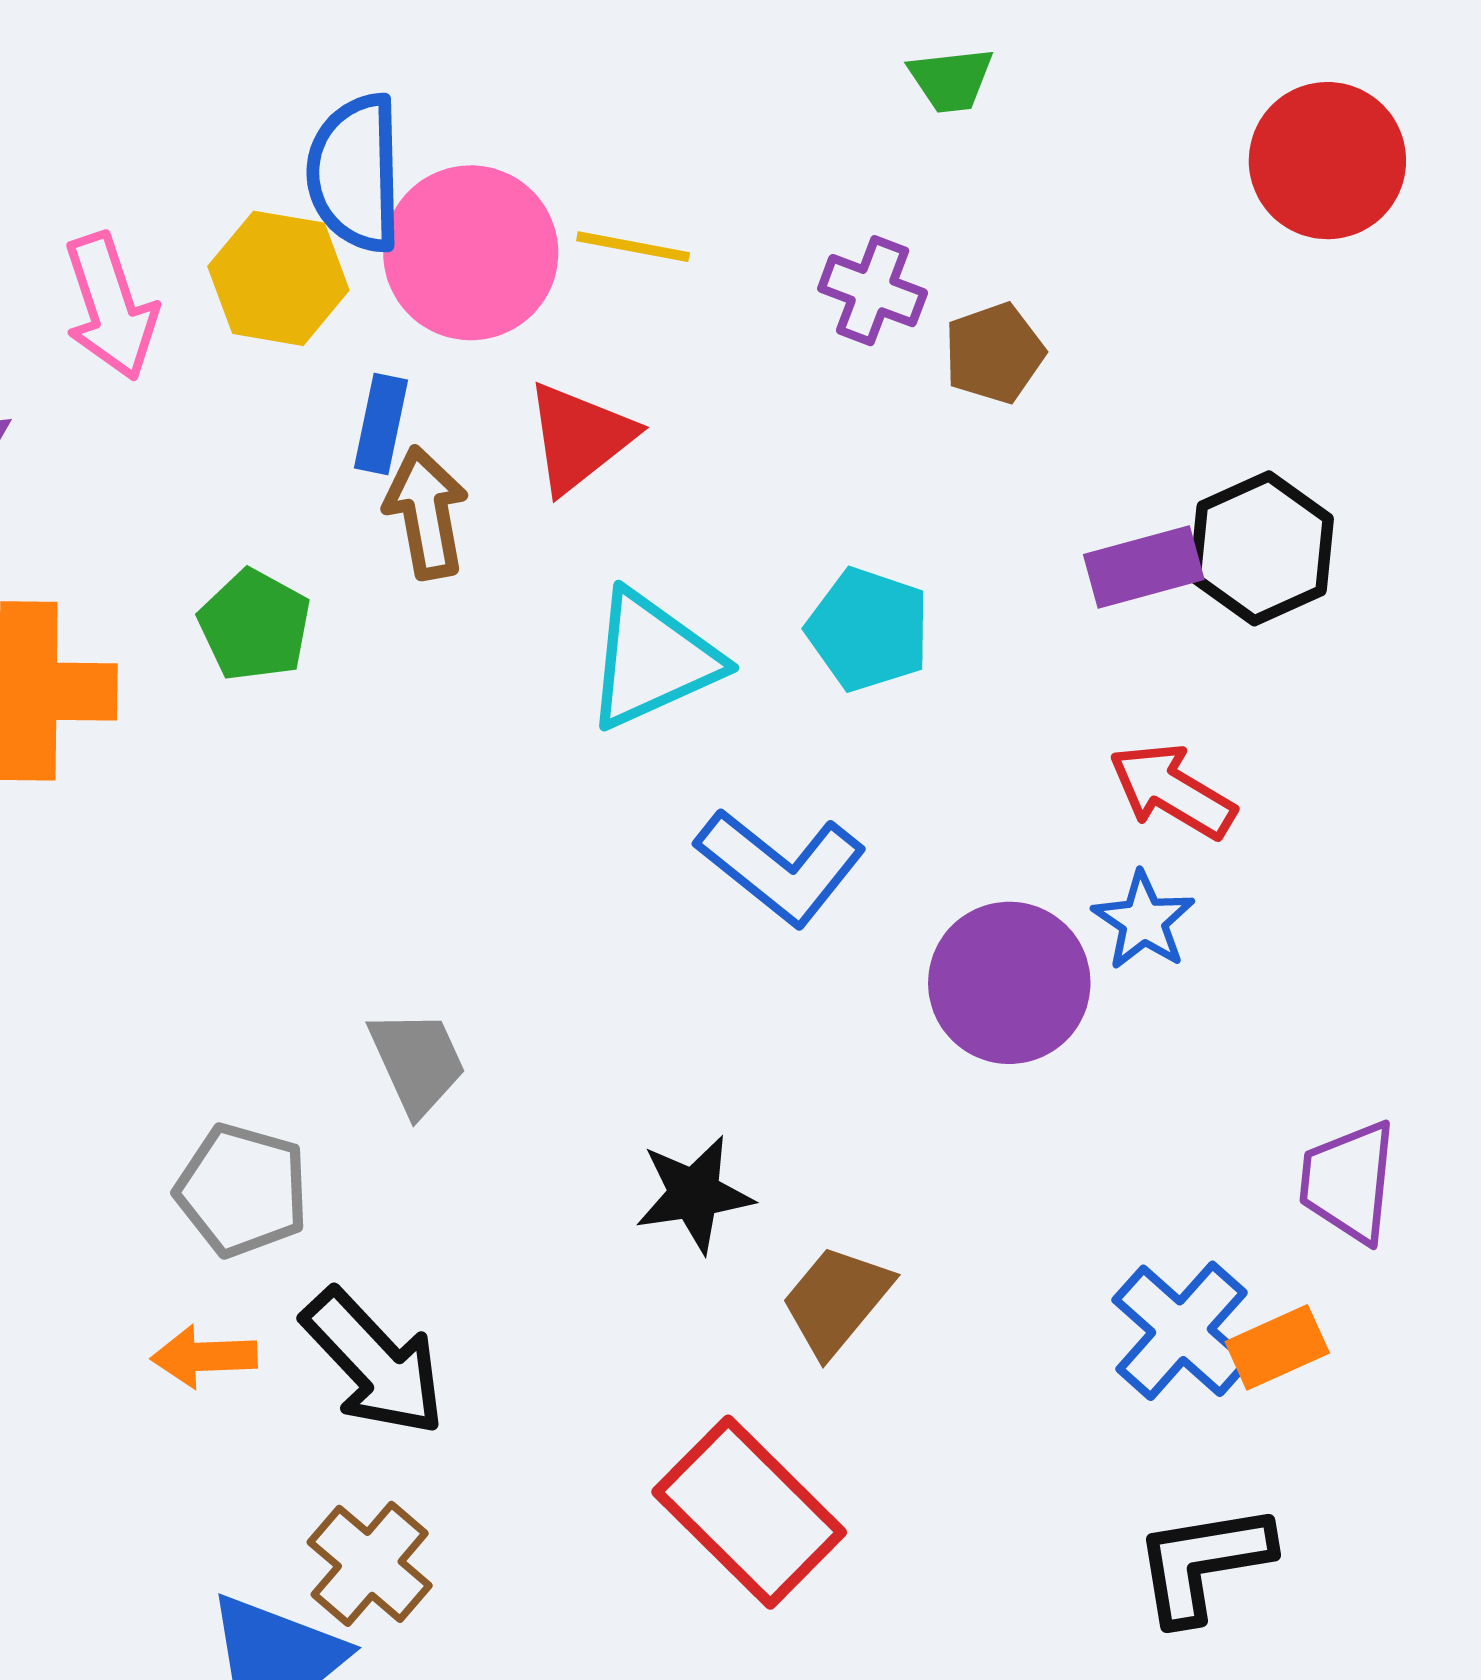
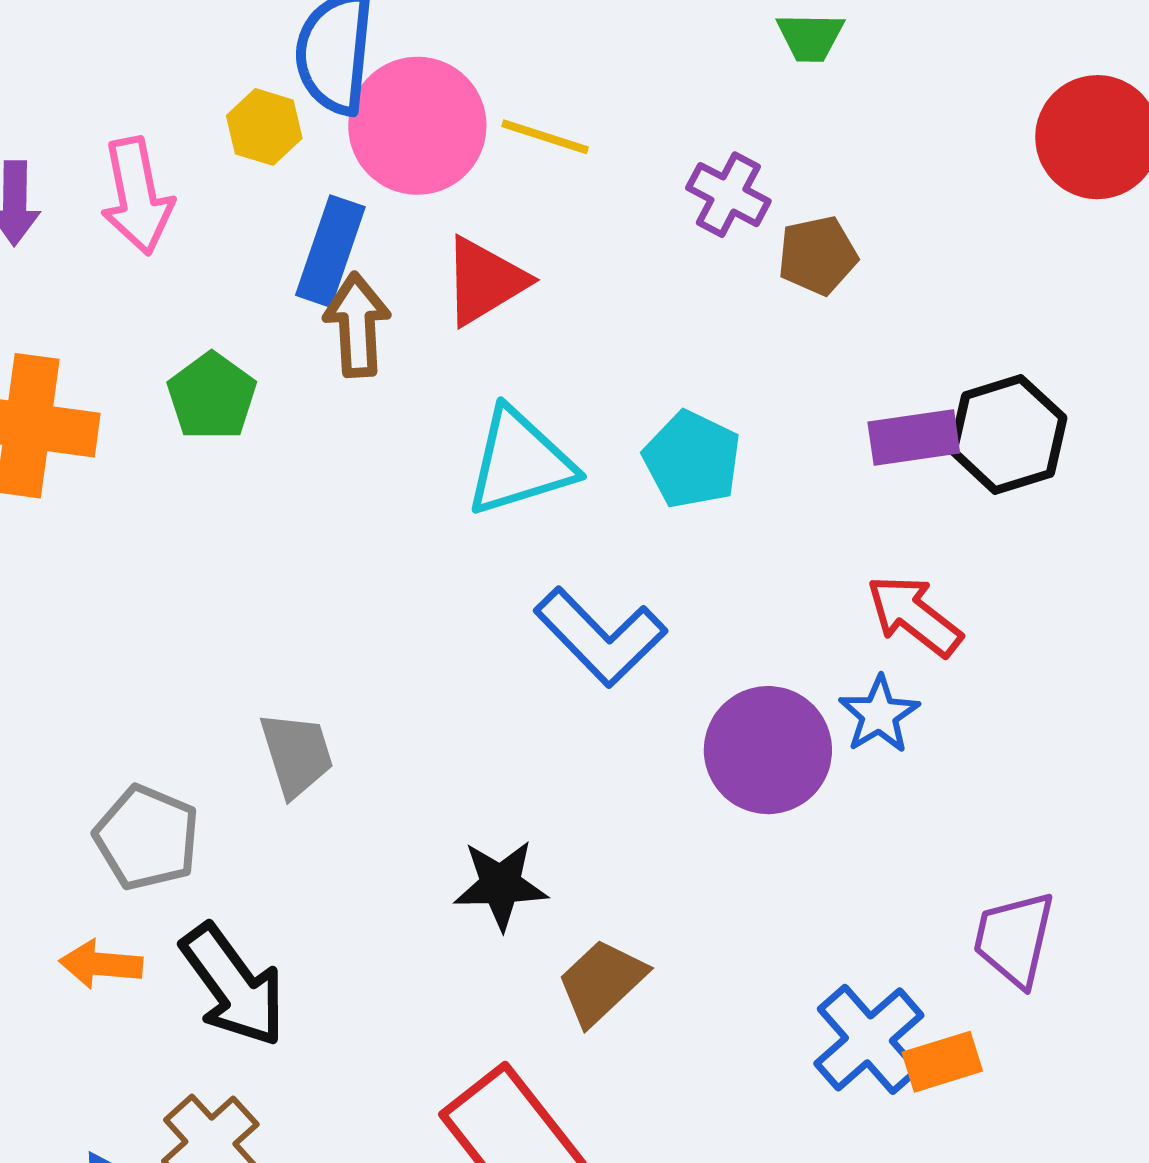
yellow hexagon: (278, 278) -> (264, 127), size x0.7
pink arrow: (111, 307) -> (137, 196), moved
blue rectangle: (381, 424) -> (330, 251), size x1.4

